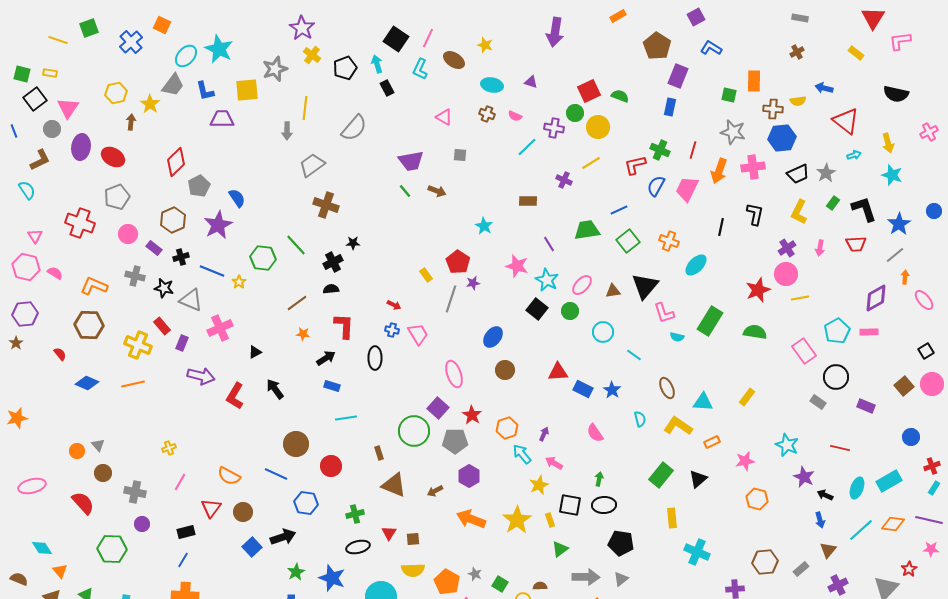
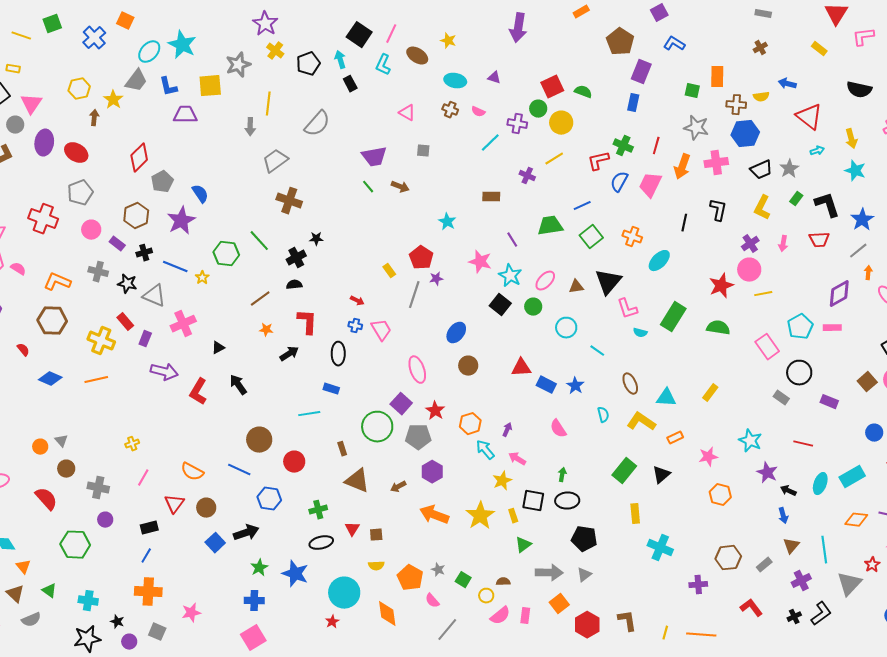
blue rectangle: (332, 386) -> (331, 389), moved
cyan line: (861, 530) -> (824, 550), moved, turned -56
yellow semicircle: (413, 570) -> (376, 566), size x0.7

